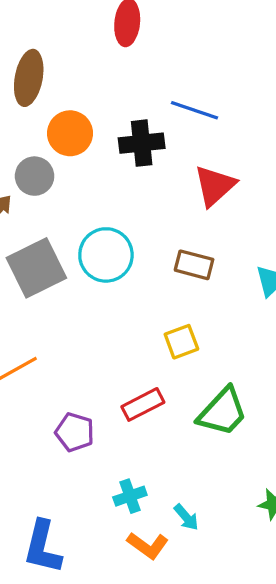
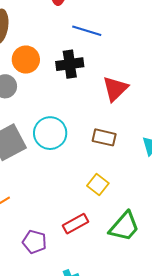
blue line: (195, 110) -> (87, 31), moved
yellow square: (181, 342) -> (98, 185), turned -30

